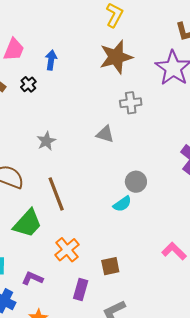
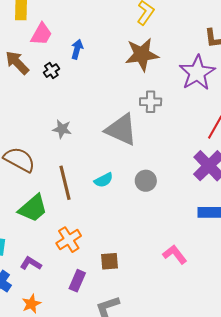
gray triangle: (105, 134) -> (121, 130), size x1.8
gray star: (46, 141) -> (62, 129), turned 30
cyan semicircle: (122, 204) -> (104, 180), moved

